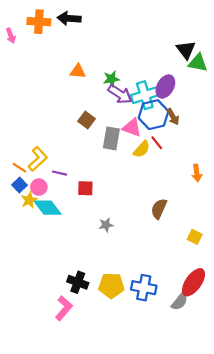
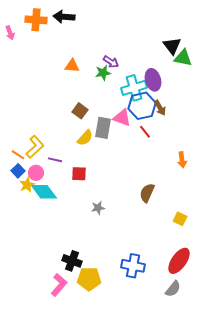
purple ellipse: (165, 87) -> (153, 80), turned -45
purple arrow: (120, 94) -> (111, 62), moved, size x0.7
yellow semicircle: (142, 149) -> (85, 138), moved
yellow pentagon: (111, 285) -> (89, 279), moved
gray semicircle: (179, 302) -> (173, 289), moved

